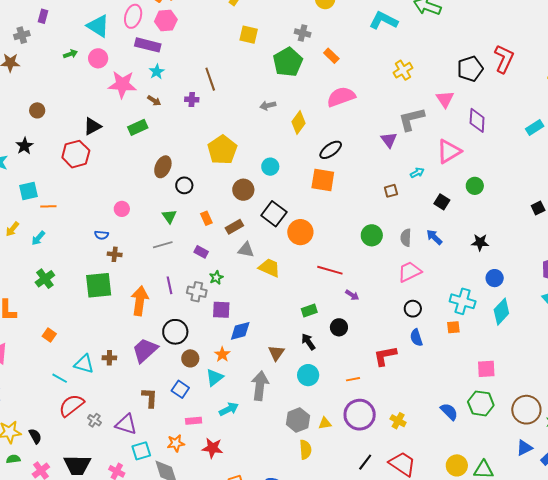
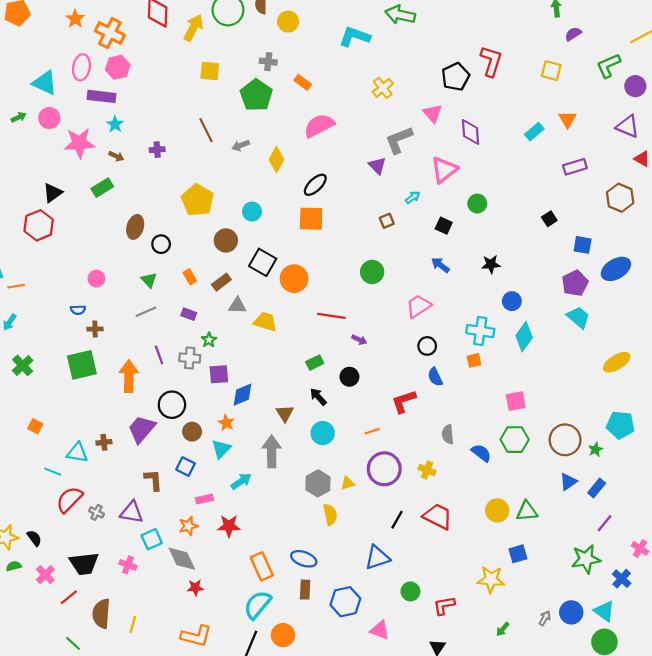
brown line: (210, 79) -> (206, 130), moved
gray semicircle: (406, 238) -> (448, 434), moved

